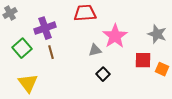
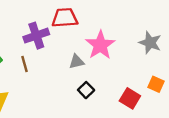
purple cross: (45, 28) -> (36, 36), moved
red square: (143, 60) -> (130, 98), moved, turned 30

